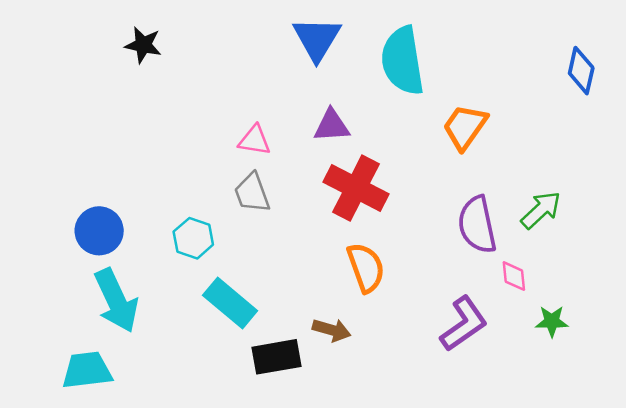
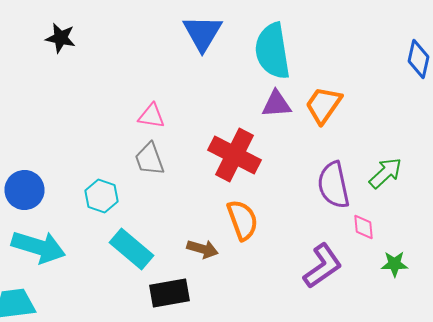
purple triangle: (332, 126) -> (276, 104), moved
cyan arrow: (116, 301) -> (38, 247), turned -48
brown arrow: (332, 330) -> (202, 249), moved

